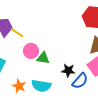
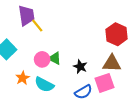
pink circle: (31, 51) -> (42, 59), moved
black star: (68, 71) -> (80, 67), moved

